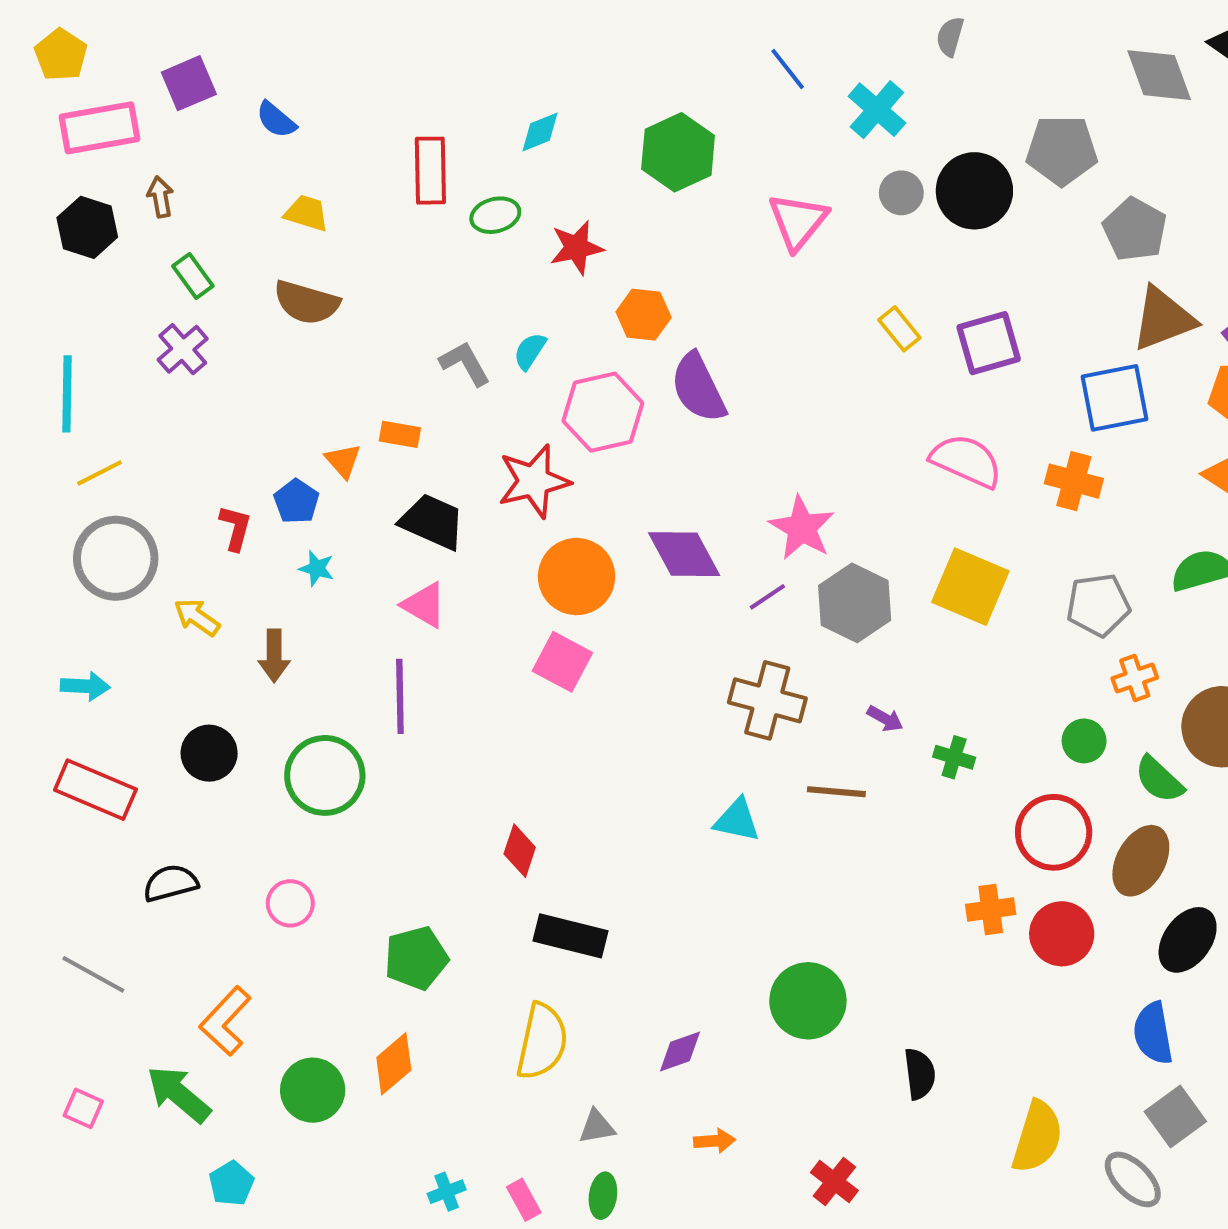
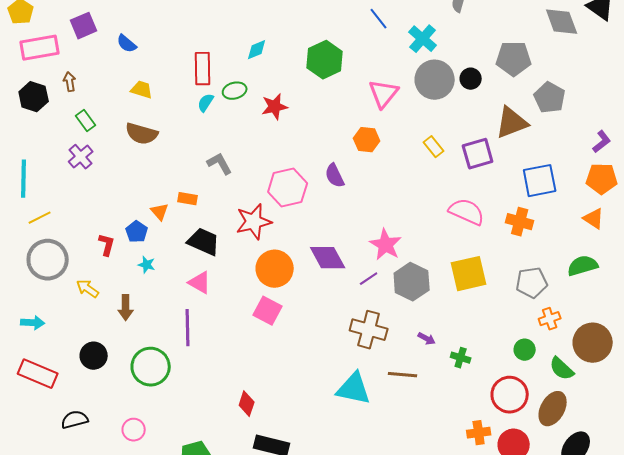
black circle: (974, 191) -> (471, 79), size x0.6
gray circle: (901, 193) -> (435, 80), size x1.8
orange hexagon: (644, 315) -> (367, 140), moved
brown triangle: (1163, 319) -> (512, 123), moved
cyan semicircle: (530, 351) -> (206, 103), moved
purple semicircle: (698, 388) -> (335, 176), size x0.7
yellow square: (970, 587) -> (469, 274), turned -36
cyan triangle: (737, 820) -> (354, 389), size x1.5

